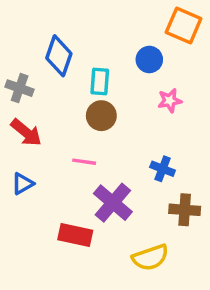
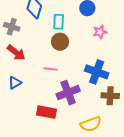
blue cross: (163, 169) -> (97, 72), size x1.6
purple cross: (113, 203) -> (68, 93), turned 30

